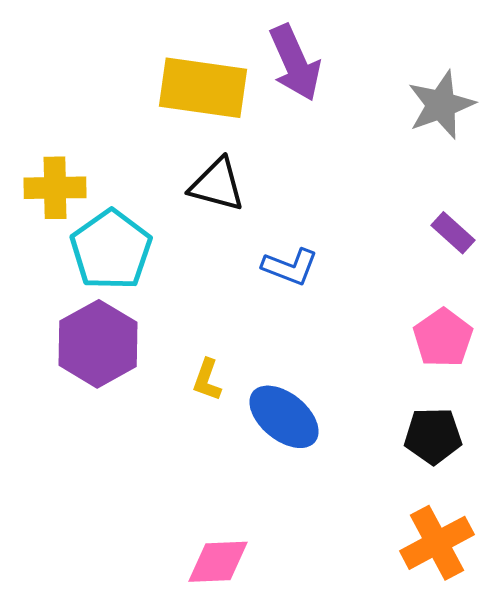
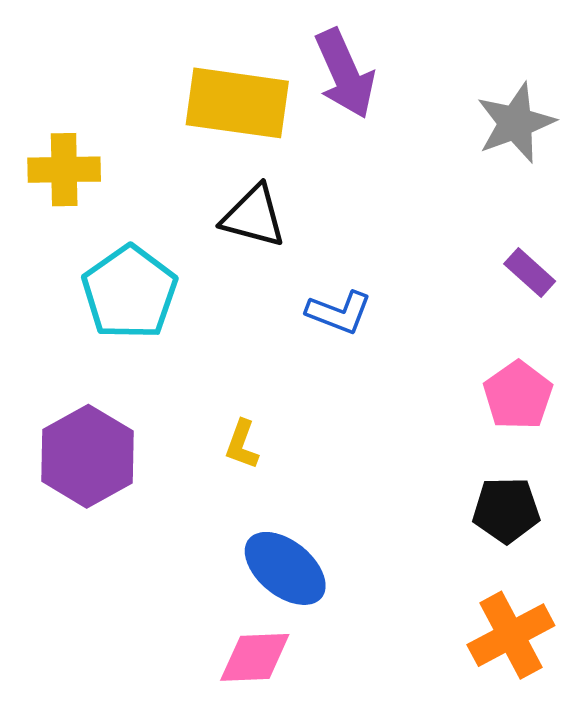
yellow cross: (55, 188) -> (64, 170), moved
purple hexagon: (98, 344) -> (87, 456), moved
blue ellipse: (284, 417) -> (285, 568), moved

